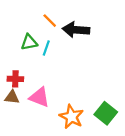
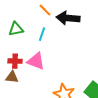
green triangle: (29, 42) -> (16, 29), moved
pink triangle: (39, 97) -> (36, 61), moved

